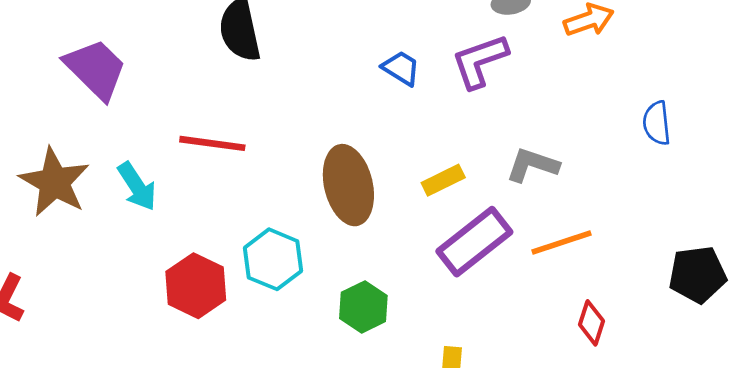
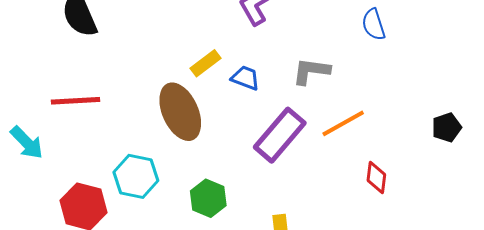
blue trapezoid: (401, 68) -> (245, 78), moved
blue semicircle: (657, 123) -> (374, 24), moved
yellow rectangle: (443, 180) -> (205, 63), moved
black pentagon: (698, 274) -> (447, 127), size x0.7

